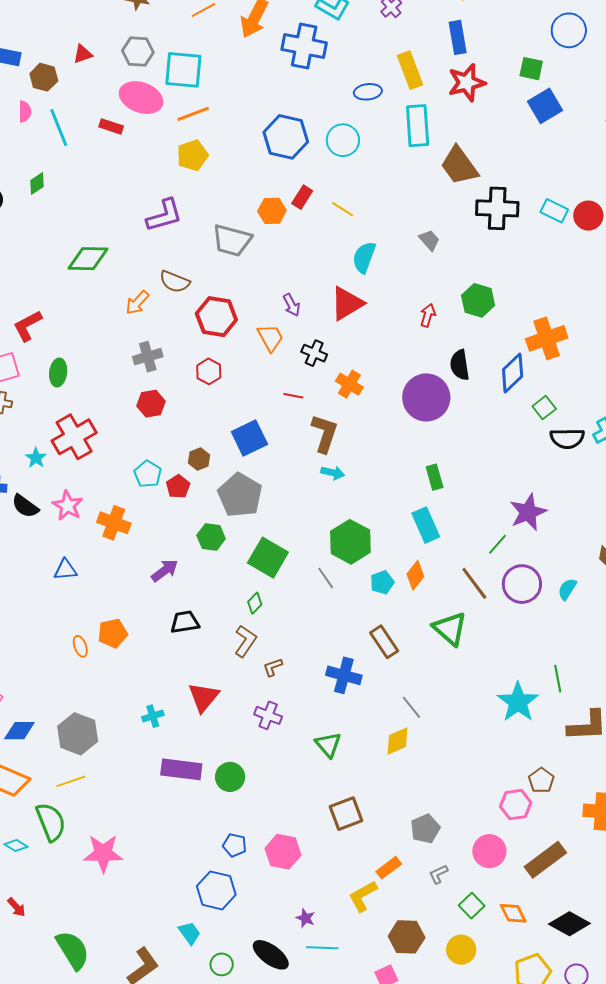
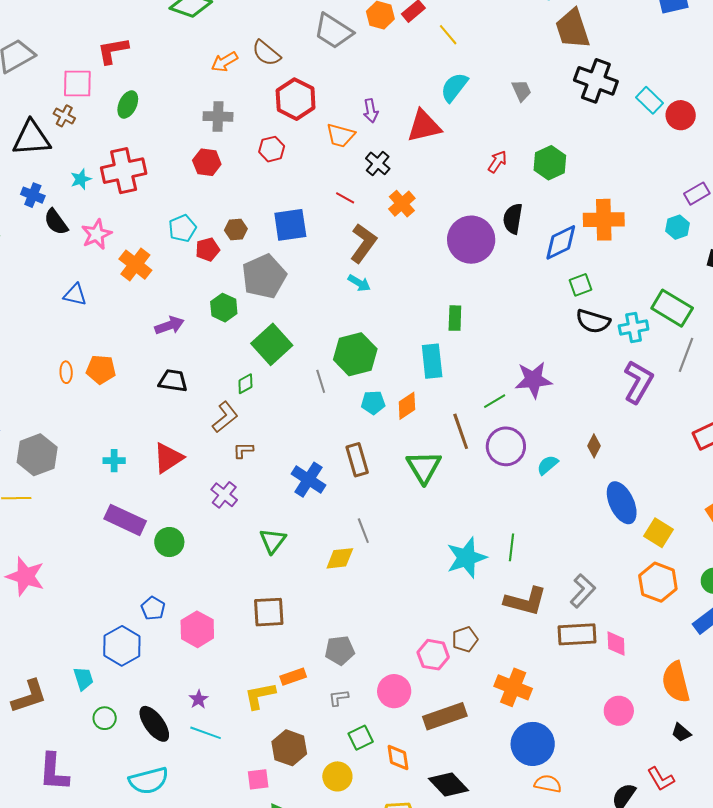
orange trapezoid: (270, 338) -> (341, 135), turned 116

